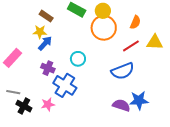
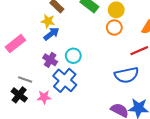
orange circle: (104, 28) -> (114, 28), size x0.6
cyan circle: (78, 59) -> (73, 56), moved
gray line: (13, 92) -> (25, 79), moved

